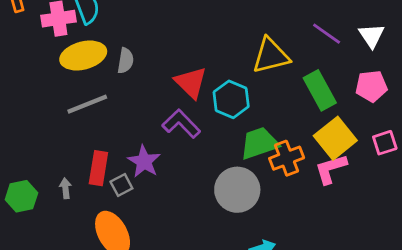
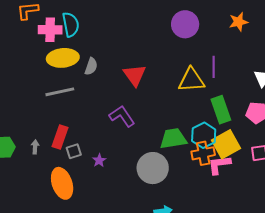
purple line: (327, 34) -> (214, 67), moved, turned 45
red triangle: (191, 83) -> (135, 75), moved
cyan hexagon: (231, 99) -> (204, 135), moved
orange cross: (287, 158) -> (203, 153), moved
purple star: (144, 161) -> (99, 160), moved, size x0.6

